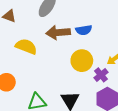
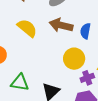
blue semicircle: (84, 30) -> (85, 31), turned 91

